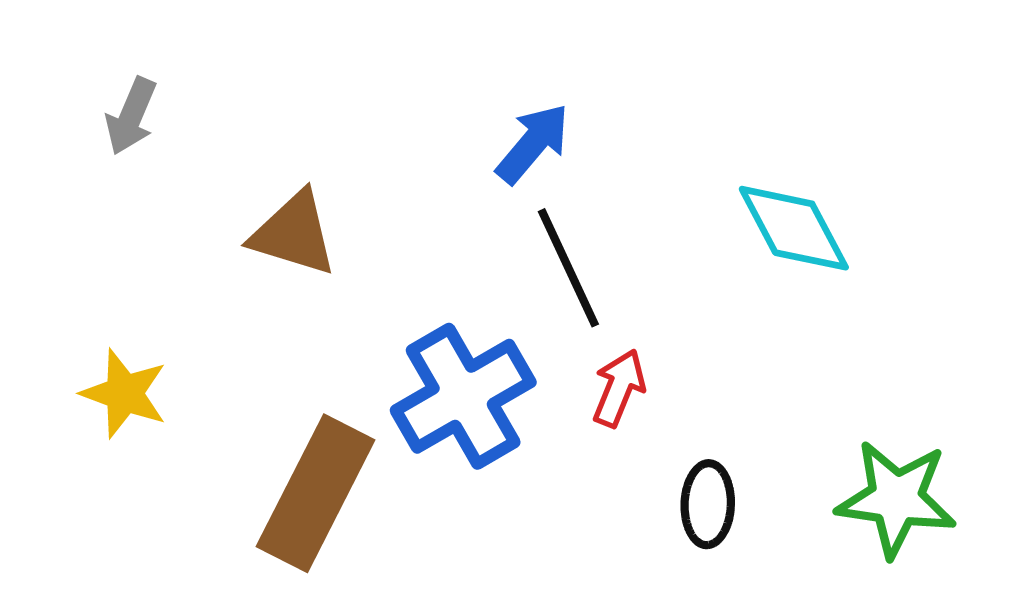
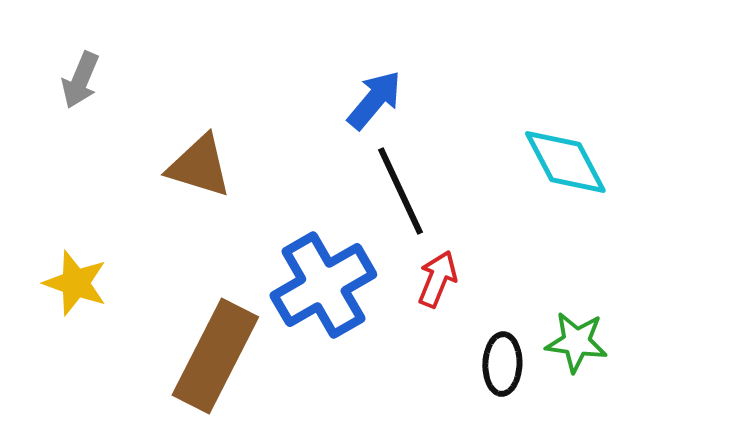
green star: (896, 499) -> (576, 342), moved, size x0.7

